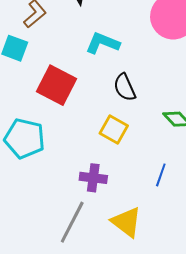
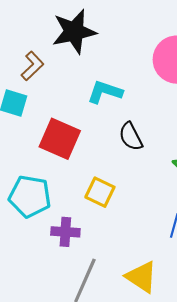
yellow square: (114, 130) -> (100, 192), moved
purple cross: (93, 178) -> (65, 232), moved

